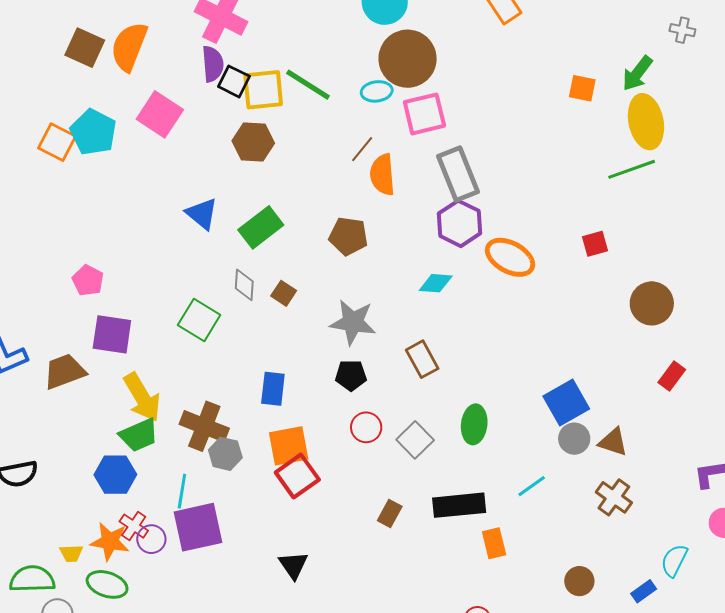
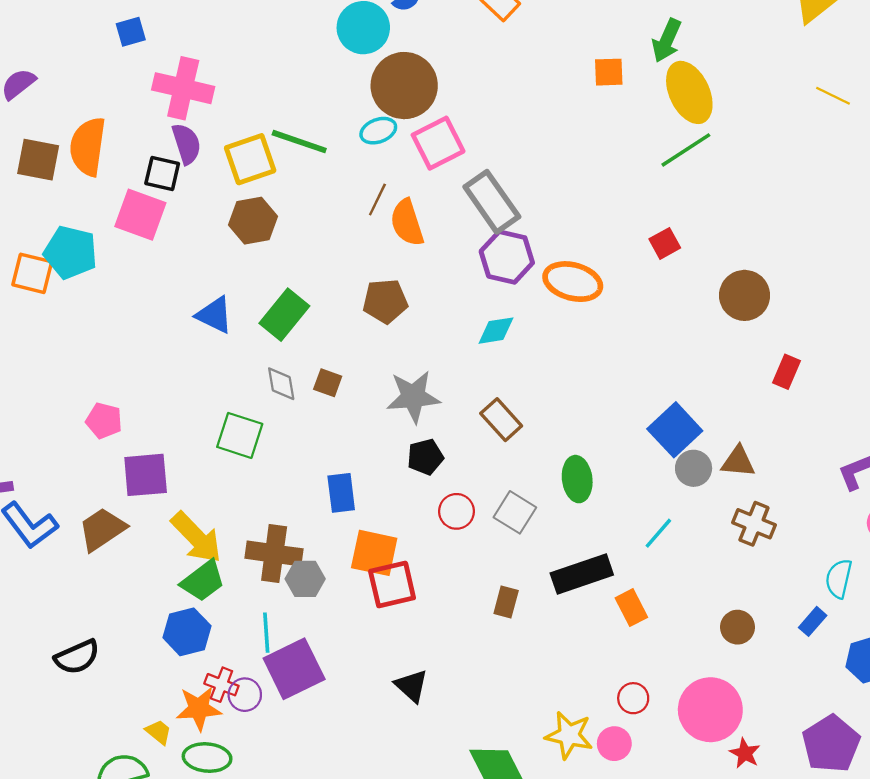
black square: (234, 81) -> (162, 173), moved
orange square: (289, 446) -> (374, 553), turned 36
red square: (297, 476) -> (392, 585), turned 36
yellow trapezoid: (71, 553) -> (159, 732), turned -125

